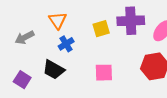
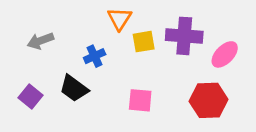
orange triangle: (58, 20) -> (120, 19), moved

